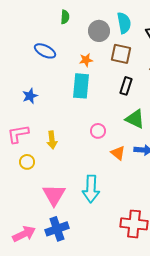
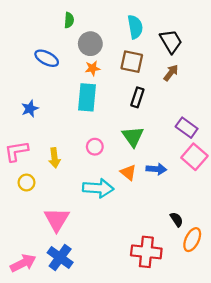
gray circle: (99, 31) -> (90, 44), moved
green triangle: (135, 119) -> (133, 137), moved, turned 30
pink circle: (98, 131) -> (95, 147), moved
cyan arrow: (91, 189) -> (98, 188), moved, turned -88
blue cross: (57, 229) -> (60, 258), turned -35

